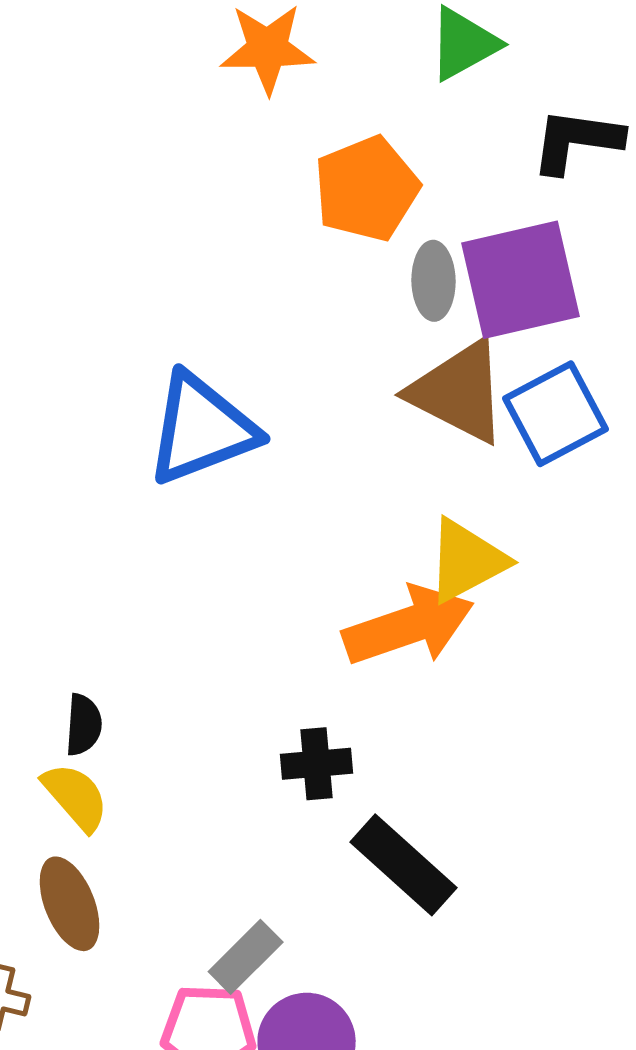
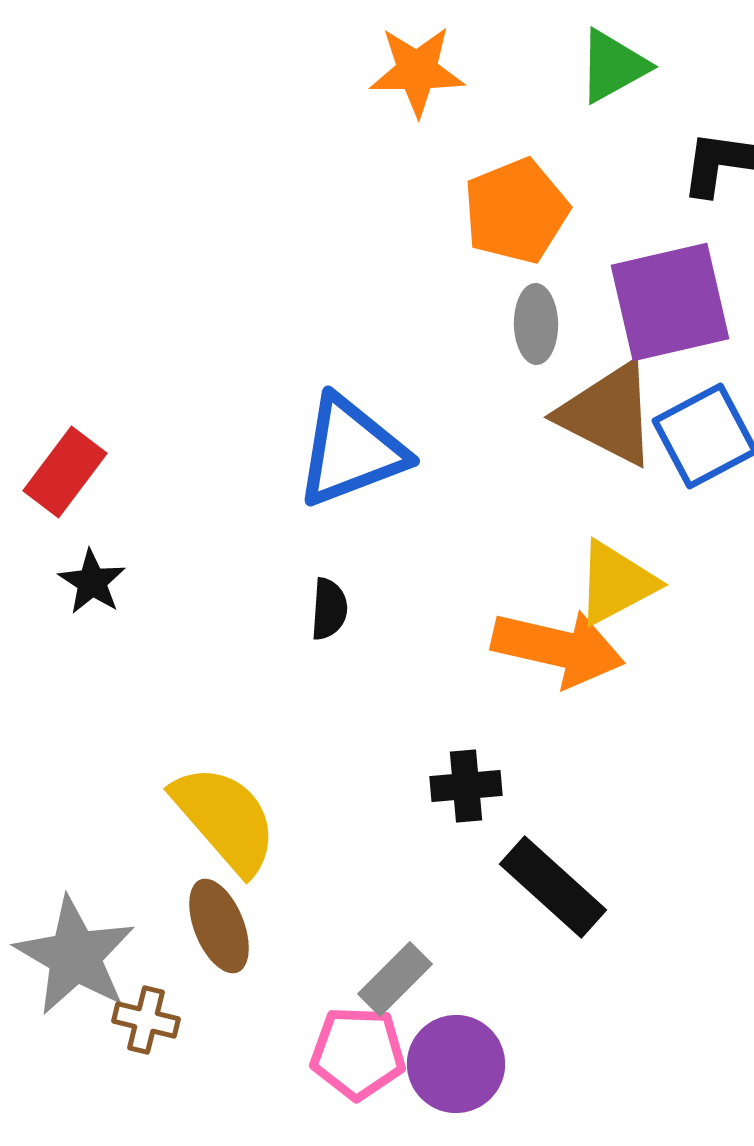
gray ellipse: (434, 281) -> (536, 324), moved
orange arrow: (409, 626) -> (558, 648), turned 32
black semicircle: (84, 725) -> (329, 609), moved
yellow semicircle: (76, 797) -> (225, 819), size x1.6

